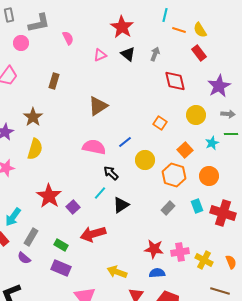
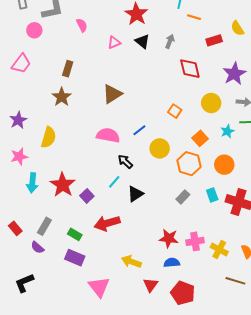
yellow semicircle: (200, 30) -> (237, 28), moved
red rectangle: (199, 53) -> (214, 40), turned -70
brown star: (33, 117) -> (62, 97), moved
cyan arrow: (13, 217) -> (32, 183), moved, turned -30

